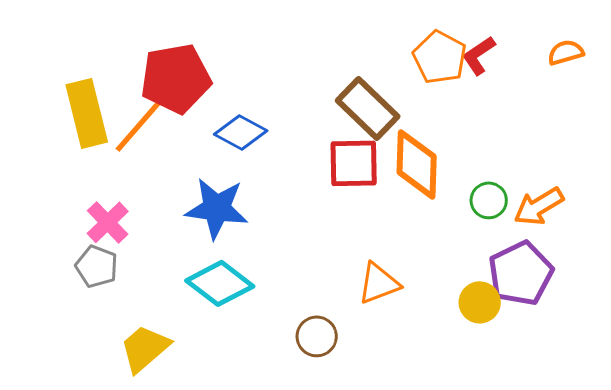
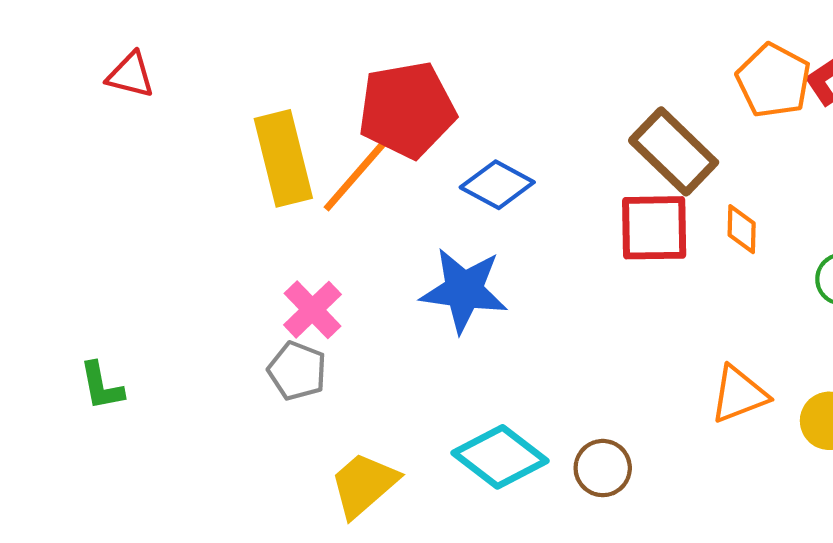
orange diamond: (417, 164) -> (742, 229), size x0.5
cyan diamond: (220, 283) -> (500, 457), moved
orange triangle: (379, 283) -> (739, 394), moved

